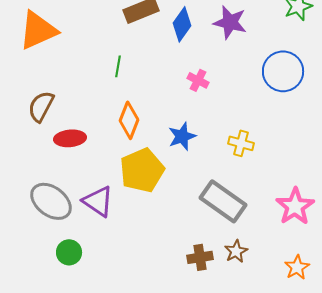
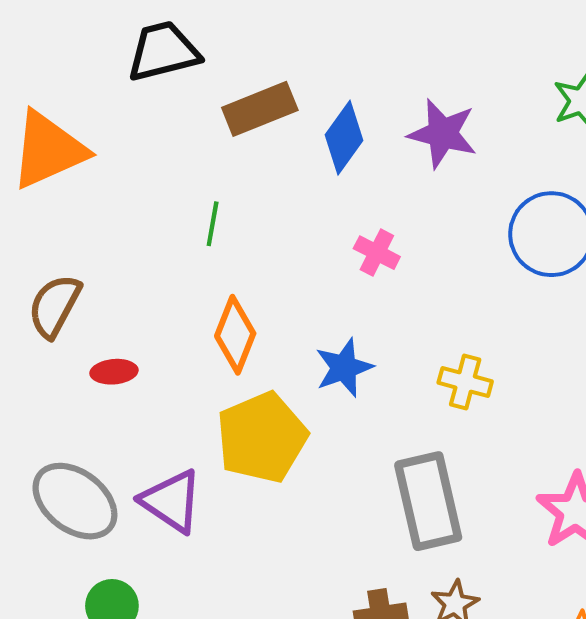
red ellipse: (70, 138) -> (114, 372), size x0.7
gray rectangle: (223, 201) -> (428, 501), turned 42

